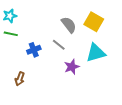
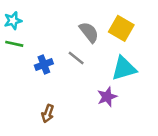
purple star: (72, 67) -> (107, 97), moved
brown arrow: (20, 79) -> (48, 114), moved

